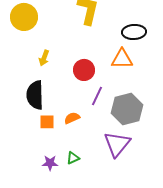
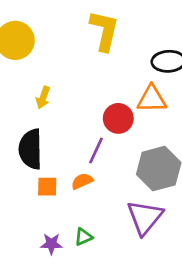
red circle: (84, 70) -> (118, 118), moved
purple line: (97, 96) -> (96, 150), moved

